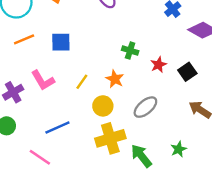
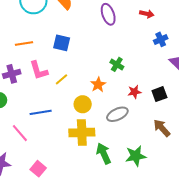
orange line: (24, 39) -> (24, 44), moved
red star: (158, 65) -> (134, 92), moved
yellow line: (82, 82) -> (62, 79), moved
green star: (179, 149) -> (136, 156), size x1.5

